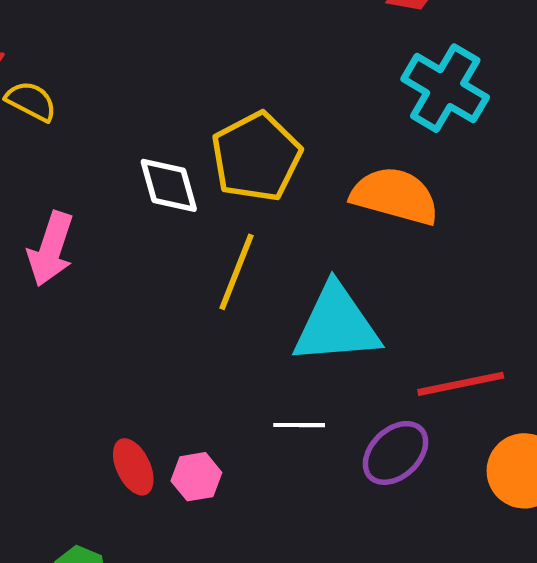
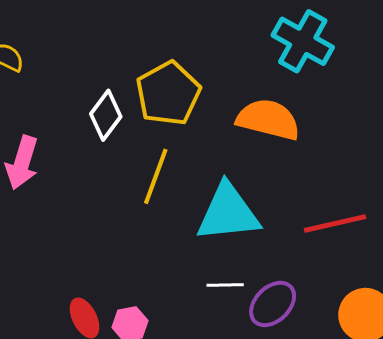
white diamond: (169, 185) -> (106, 115), turned 54
red line: (461, 384) -> (335, 223), moved
white line: (299, 425) -> (225, 285), moved

